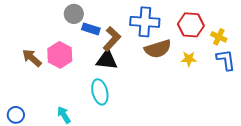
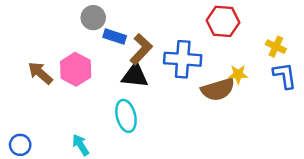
blue cross: (145, 22) -> (183, 59), moved
red hexagon: (191, 25) -> (223, 21), moved
brown semicircle: (158, 49) -> (218, 89), moved

